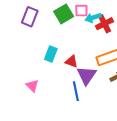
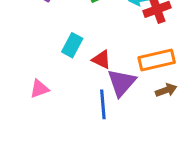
pink triangle: (32, 86) -> (39, 89), turned 48

